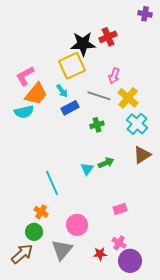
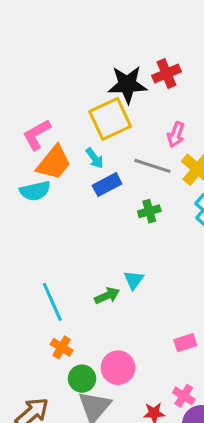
green arrow: (106, 163) -> (107, 296), moved
cyan line: (52, 183) -> (52, 302), moved
green circle: (34, 232) -> (82, 379), moved

